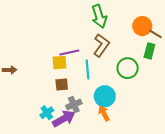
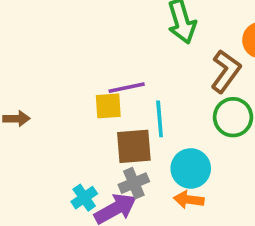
brown L-shape: (101, 45) -> (226, 71), moved
brown square: (62, 85) -> (134, 146), moved, size x1.5
orange arrow: (104, 113) -> (189, 200), turned -56

